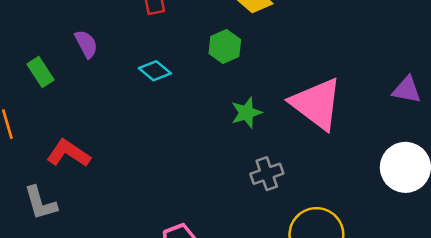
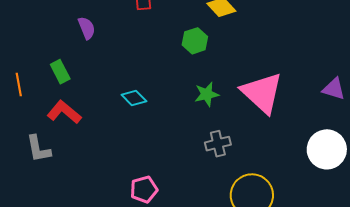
cyan diamond: (155, 71) -> (134, 98), moved
green rectangle: (40, 72) -> (60, 72), moved

